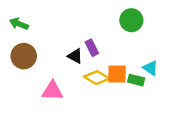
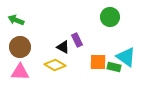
cyan triangle: (151, 68) -> (126, 57), size x1.5
yellow diamond: (97, 78) -> (55, 65), moved
pink triangle: (52, 91) -> (20, 72), moved

